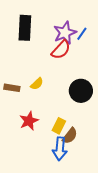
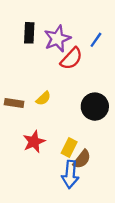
black rectangle: (25, 28) -> (29, 33), size x0.7
purple star: (65, 33) -> (57, 39), moved

